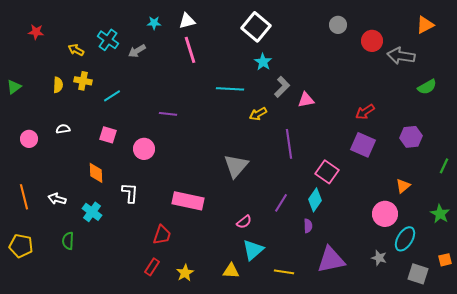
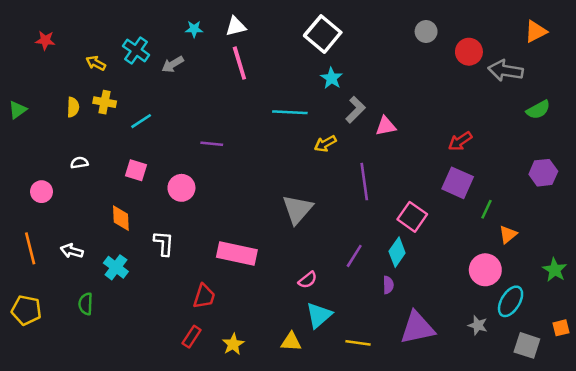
purple hexagon: (411, 137) -> (543, 173), moved
pink circle: (29, 139) -> (42, 192), moved
green line: (444, 166) -> (487, 209), moved

